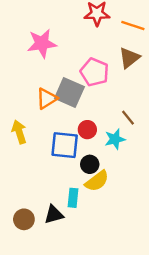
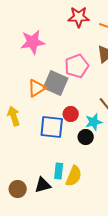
pink pentagon: (95, 72) -> (77, 66), turned 30
black circle: (90, 164) -> (86, 137), moved
yellow semicircle: (97, 181) -> (74, 176), moved, turned -30

